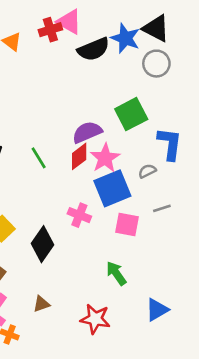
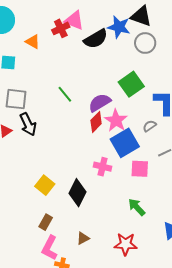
green line: (39, 158) -> (65, 94), moved

